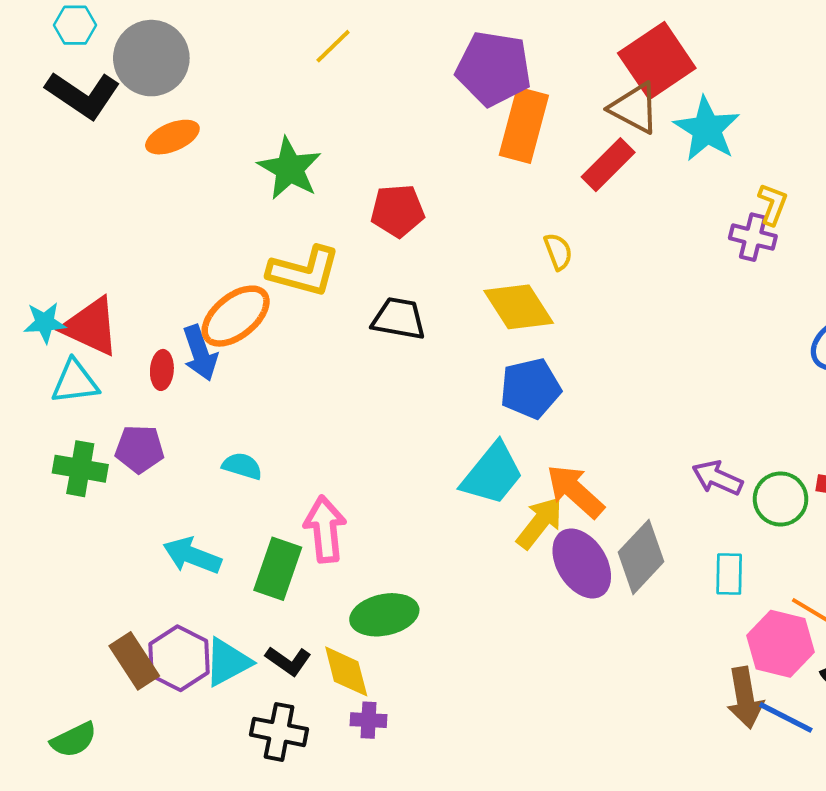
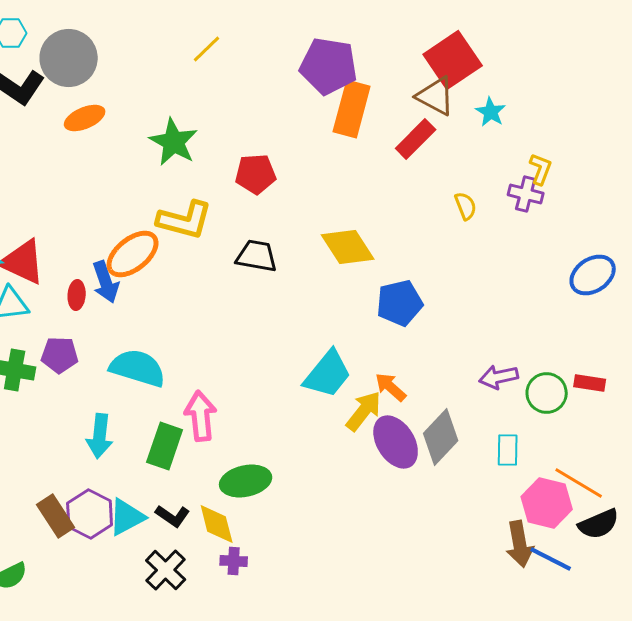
cyan star: (707, 129) -> (491, 112), size x0.6
yellow semicircle: (558, 252) -> (466, 206), moved
blue pentagon: (530, 388) -> (400, 303), moved
cyan semicircle: (242, 466) -> (138, 368), size x1.8
purple arrow: (717, 478) -> (499, 377), turned -36
orange arrow: (575, 491) -> (391, 387), size x0.7
cyan arrow: (192, 556) -> (100, 436), turned -105
black cross: (279, 732) -> (166, 570), turned 33

